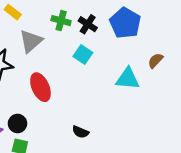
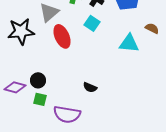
brown semicircle: (155, 61) -> (152, 28), turned 72
red ellipse: (40, 87) -> (62, 36), moved

